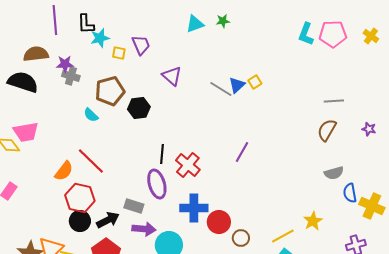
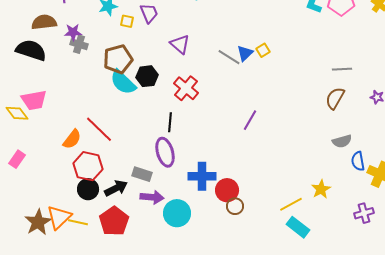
cyan semicircle: (91, 115) -> (123, 82), moved, size x1.8
red cross: (188, 165) -> (186, 88), moved
brown circle: (241, 238) -> (235, 206), moved

